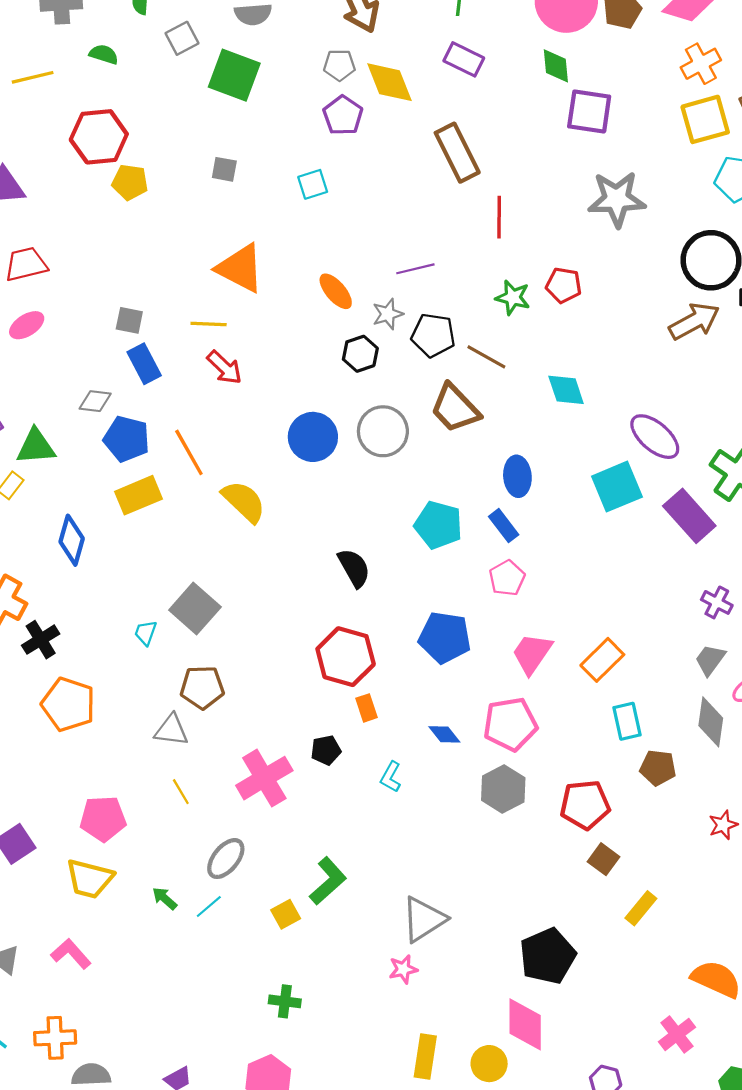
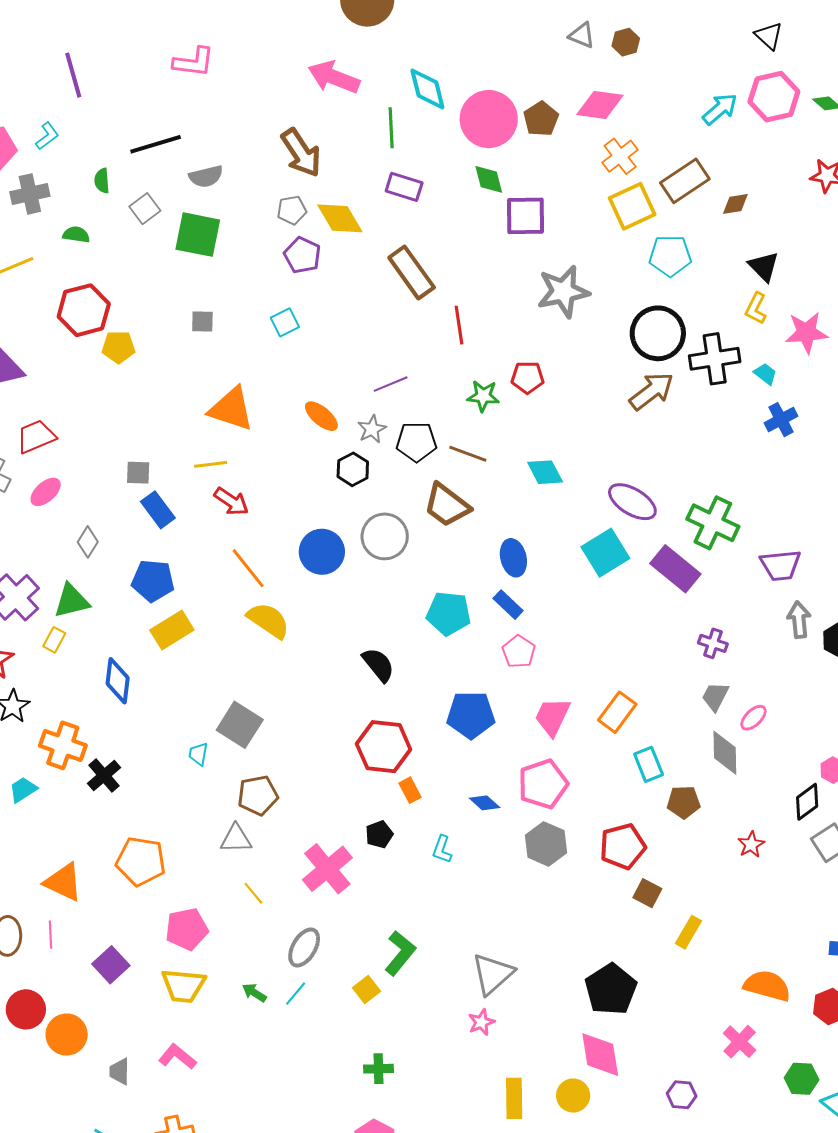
gray diamond: (95, 401) -> (88, 542), moved, turned -56
orange line: (189, 452) -> (248, 568), moved
orange pentagon: (68, 704) -> (141, 861), moved

